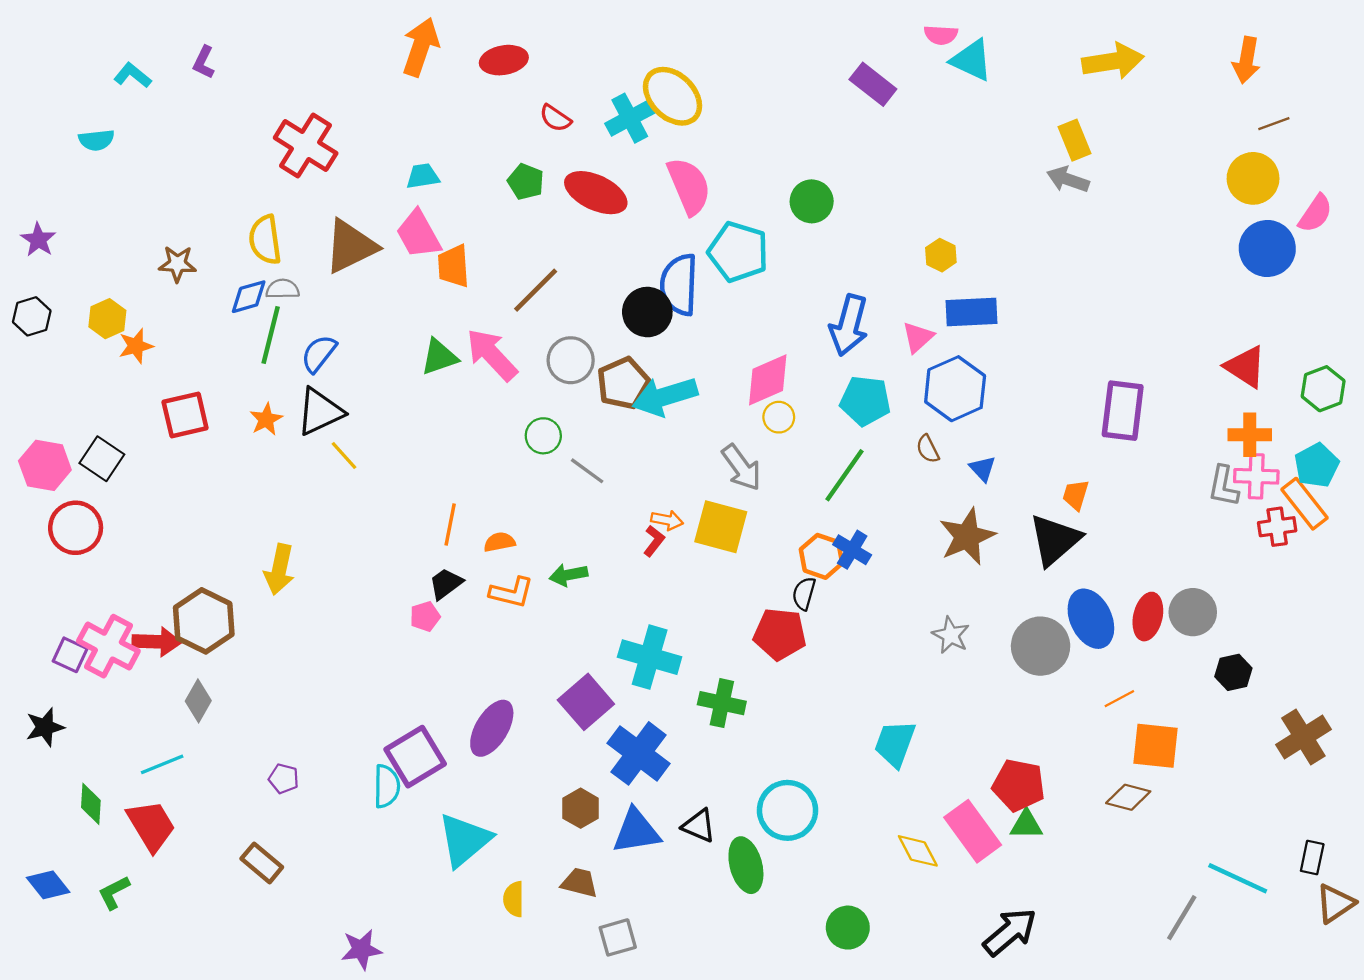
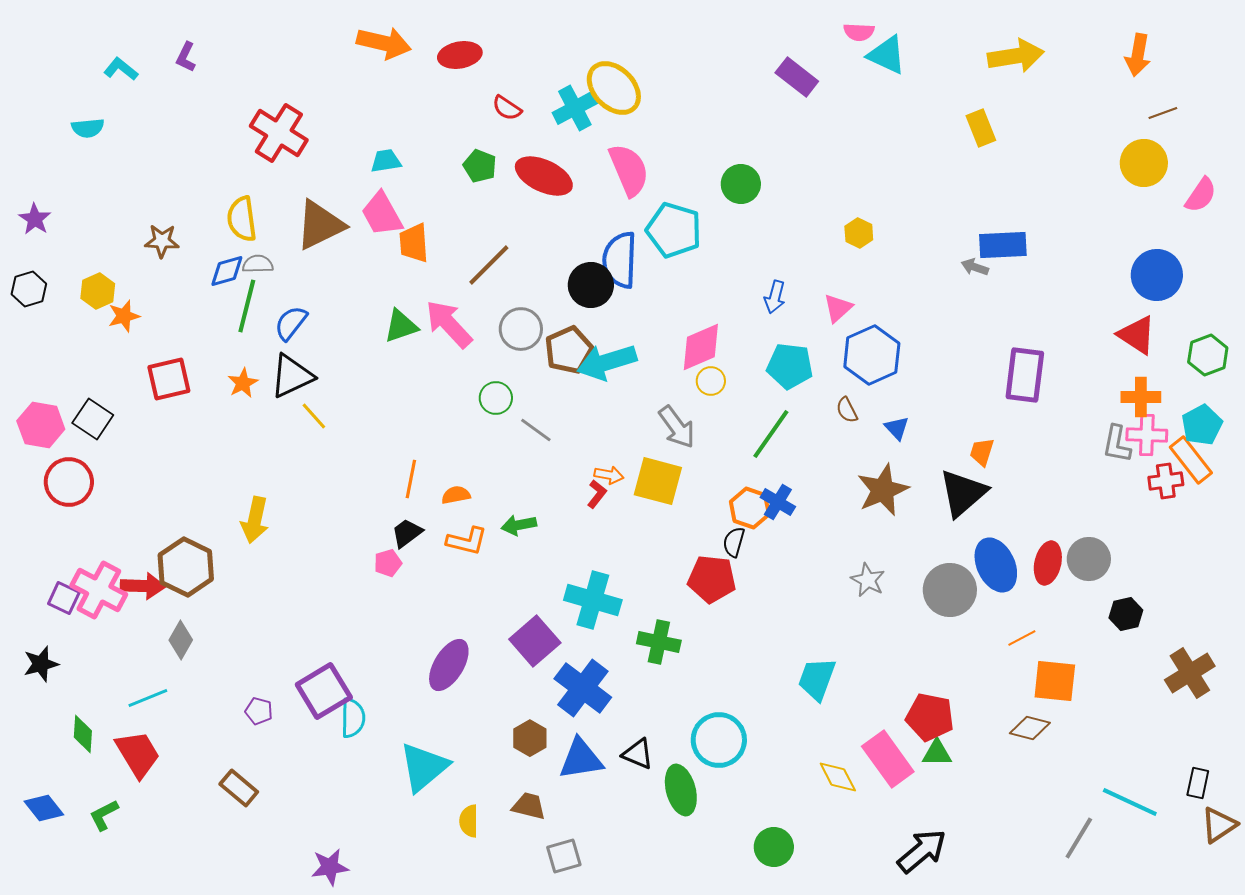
orange arrow: (421, 47) -> (384, 43), turned 84
gray arrow: (1068, 179) -> (975, 267), moved, size x0.7
blue circle: (1267, 248) -> (1157, 275), moved
blue rectangle: (972, 312) -> (1003, 245), moved
blue arrow: (849, 325) -> (775, 297), size x0.6
purple square: (415, 757) -> (324, 691), moved

